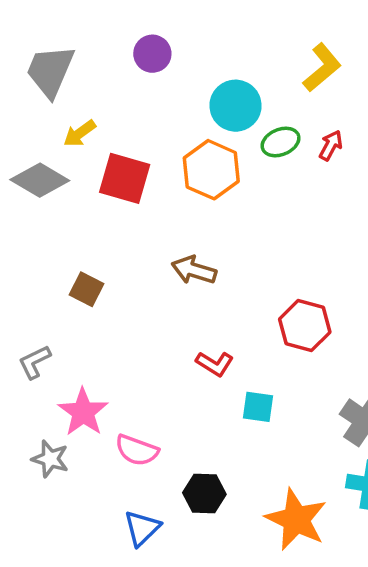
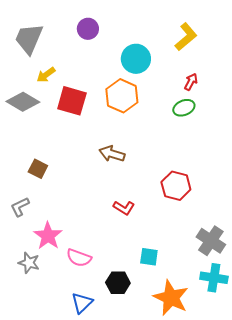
green ellipse: (281, 142) -> (184, 108), moved
brown square: (87, 289) -> (38, 169), moved
cyan square: (258, 407) -> (149, 257), moved

